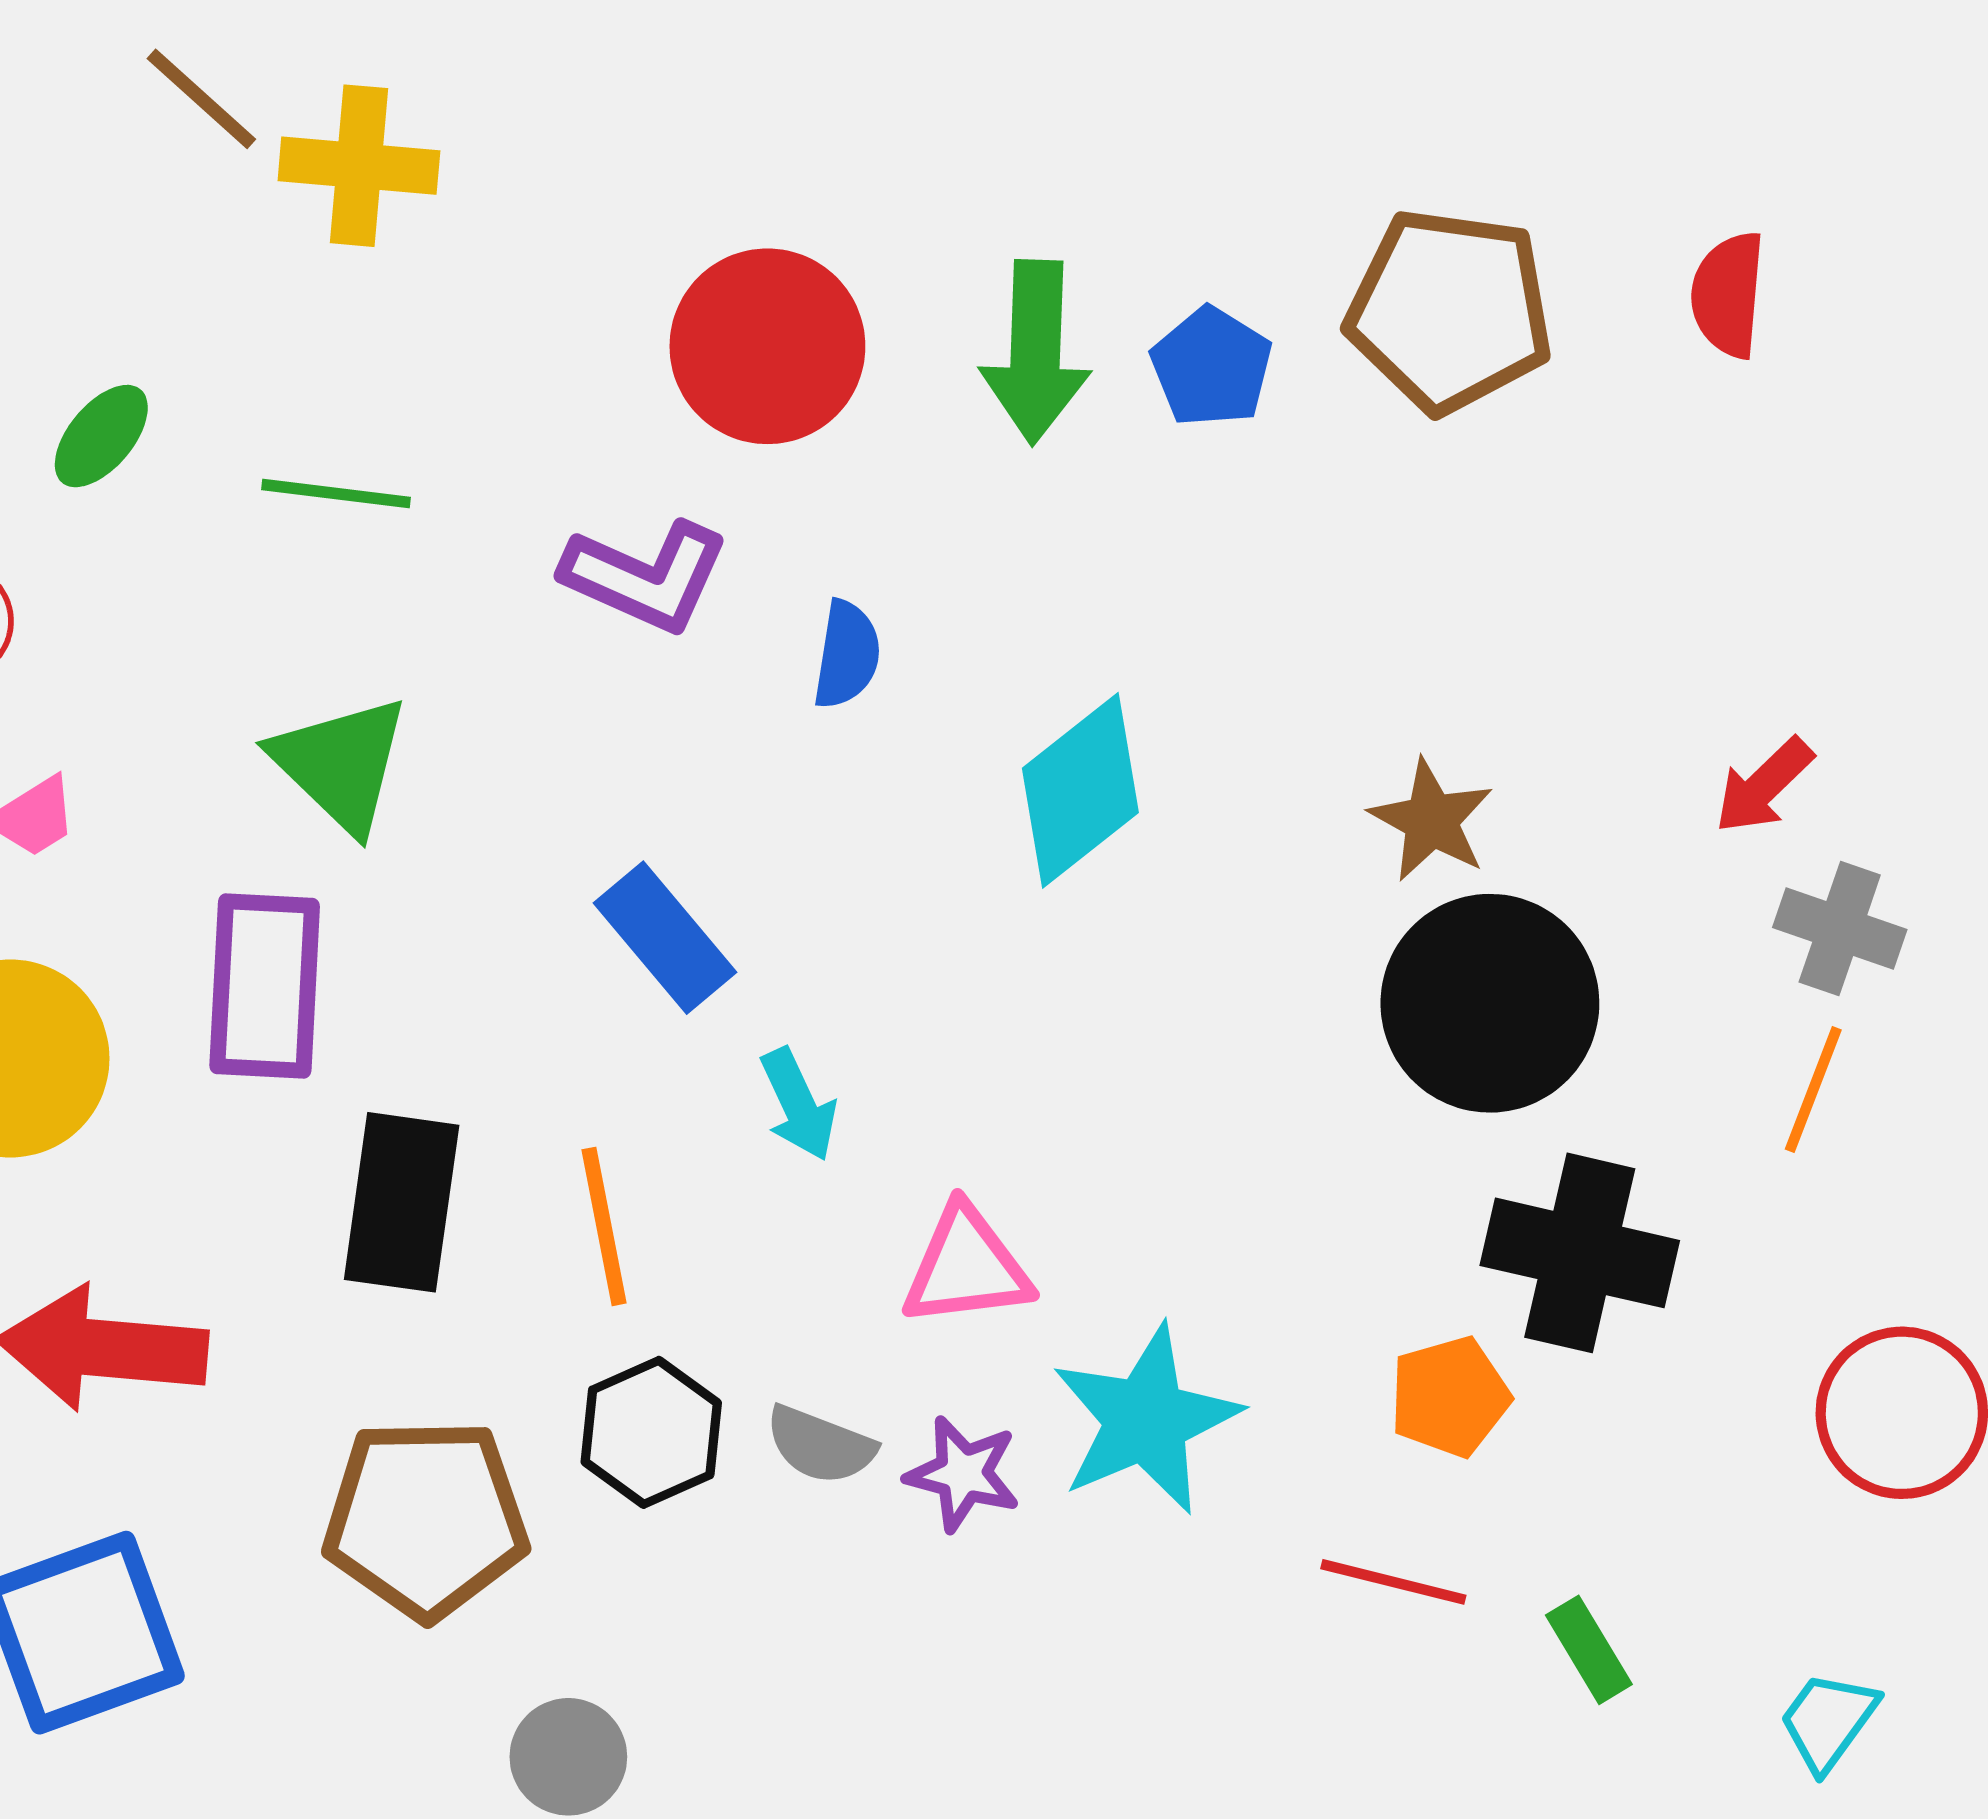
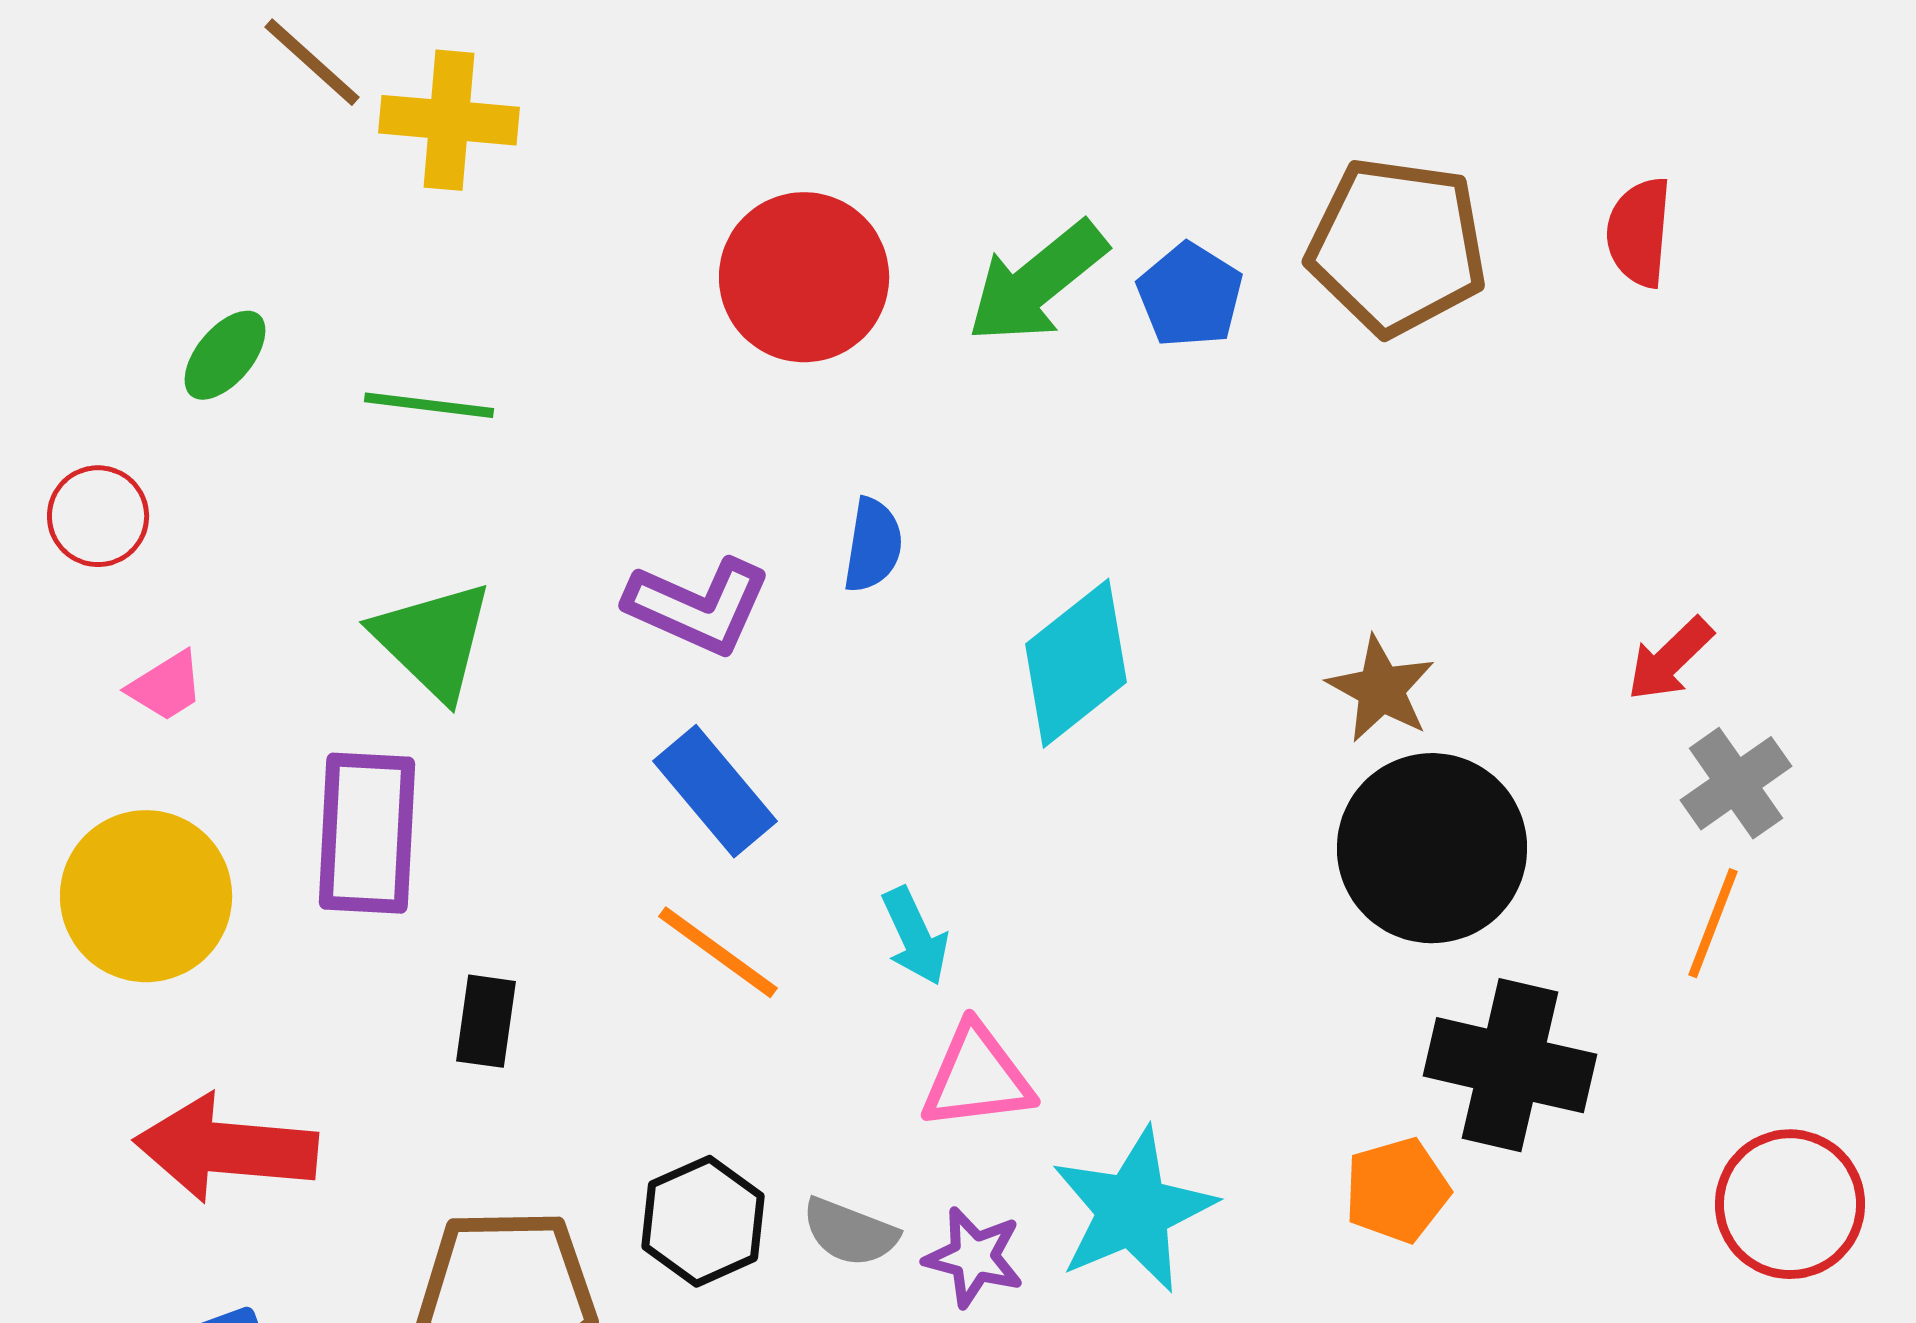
green arrow: (1035, 352) -> (1037, 282), turned 49
purple L-shape: (645, 576) -> (698, 606), moved
gray cross: (1840, 928) -> (1736, 783), turned 36
cyan arrow: (798, 1104) -> (915, 936), moved
black rectangle: (402, 1202) -> (486, 1021), size x0.6
orange line: (604, 1226) -> (718, 952), moved, turned -43

